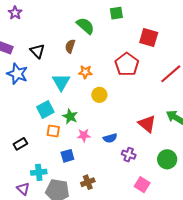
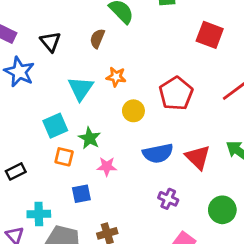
red pentagon: (127, 64) -> (176, 93), moved
blue semicircle: (110, 138) -> (158, 153), moved, size x1.5

